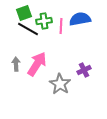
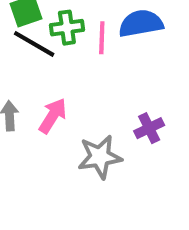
pink arrow: (37, 64) -> (53, 116), size x0.7
gray star: (60, 84) -> (100, 157), turned 30

